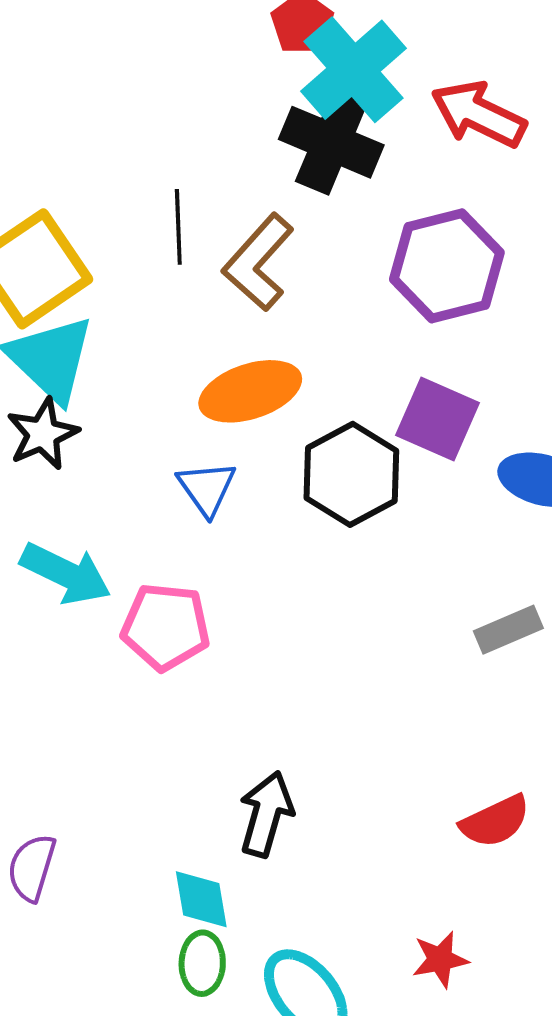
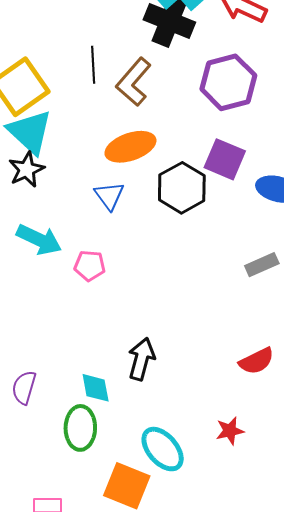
pink pentagon: (166, 627) -> (90, 266), size x0.7
cyan diamond: (201, 899) -> (96, 388), moved
green ellipse: (202, 963) -> (80, 428), moved, size x1.4

